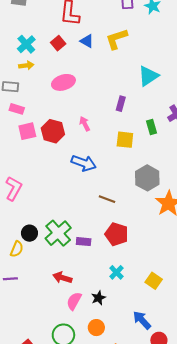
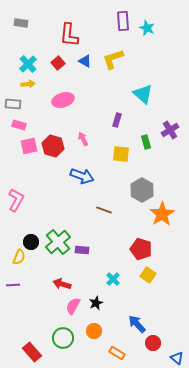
cyan triangle: (148, 76) -> (143, 94), turned -45
red pentagon: (116, 234) -> (141, 249), moved
yellow square: (154, 281) -> (148, 275), moved

